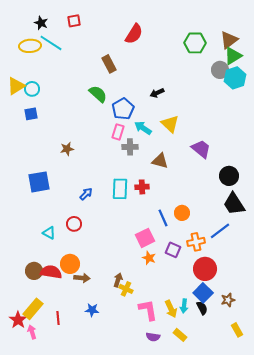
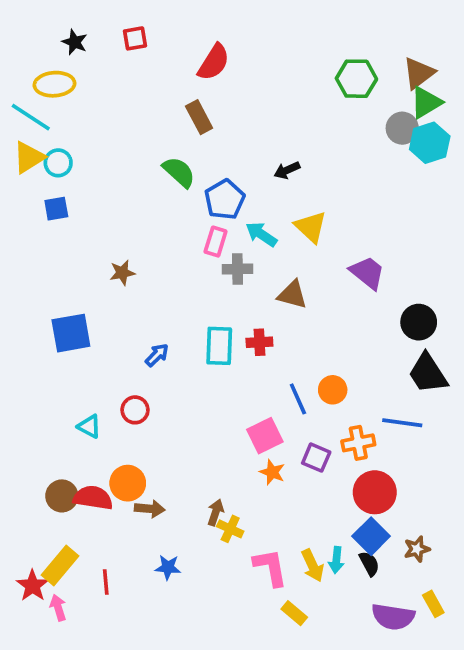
red semicircle: (134, 34) -> (214, 62), moved
cyan line: (51, 43) -> (31, 117), moved
blue line: (220, 231) -> (402, 423), turned 45
yellow rectangle: (180, 335) -> (294, 613), moved
purple semicircle: (153, 337) -> (393, 617), moved, size x1.6

